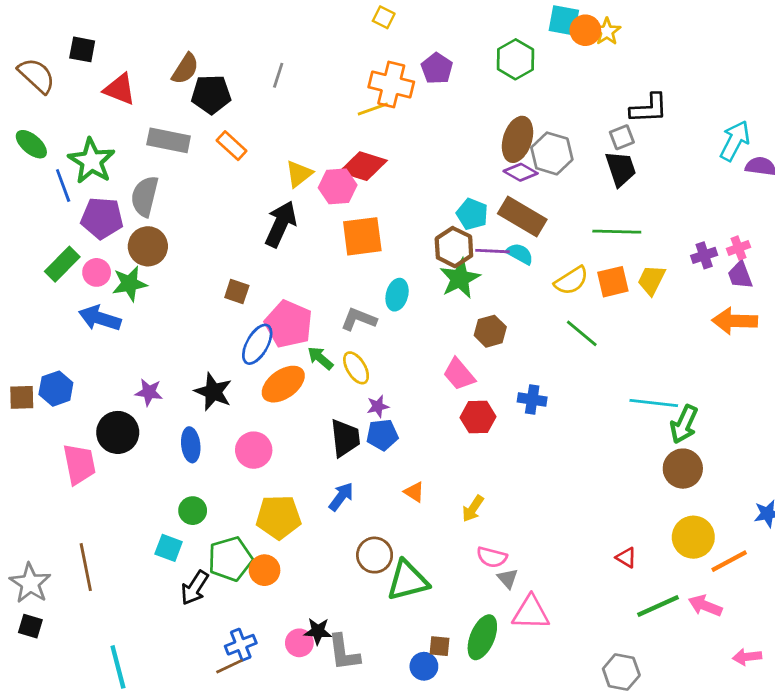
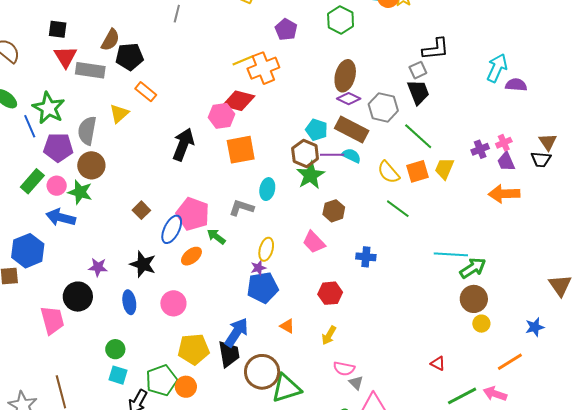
black square: (82, 49) -> (58, 29), moved
gray line: (278, 75) -> (177, 14), moved
orange cross: (391, 84) -> (263, 68), moved, turned -32
red triangle: (120, 89) -> (65, 57), turned 40
gray rectangle: (169, 140) -> (90, 70), moved
gray hexagon: (552, 153) -> (383, 107), moved
yellow triangle: (299, 174) -> (119, 113), moved
green line: (617, 232) -> (418, 136), turned 44
yellow semicircle: (571, 281) -> (388, 172), turned 85
green star: (130, 284) -> (80, 192), turned 30
brown square: (237, 291) -> (141, 210), moved, turned 30
yellow ellipse: (356, 368) -> (266, 249), moved, turned 50
orange ellipse: (283, 384) -> (191, 256), size x0.7
blue hexagon: (56, 389) -> (28, 251), moved, size x1.4
red hexagon: (478, 417) -> (330, 293), moved
green arrow: (684, 424) -> (473, 268), turned -144
blue pentagon: (382, 435) -> (263, 288), size x1.4
black trapezoid: (345, 438) -> (229, 354), moved
blue arrow: (341, 497) -> (236, 332), size x1.4
green circle: (193, 511) -> (115, 349), moved
yellow circle: (693, 537) -> (481, 324), moved, size x0.6
brown circle: (375, 555) -> (262, 372), size x1.4

